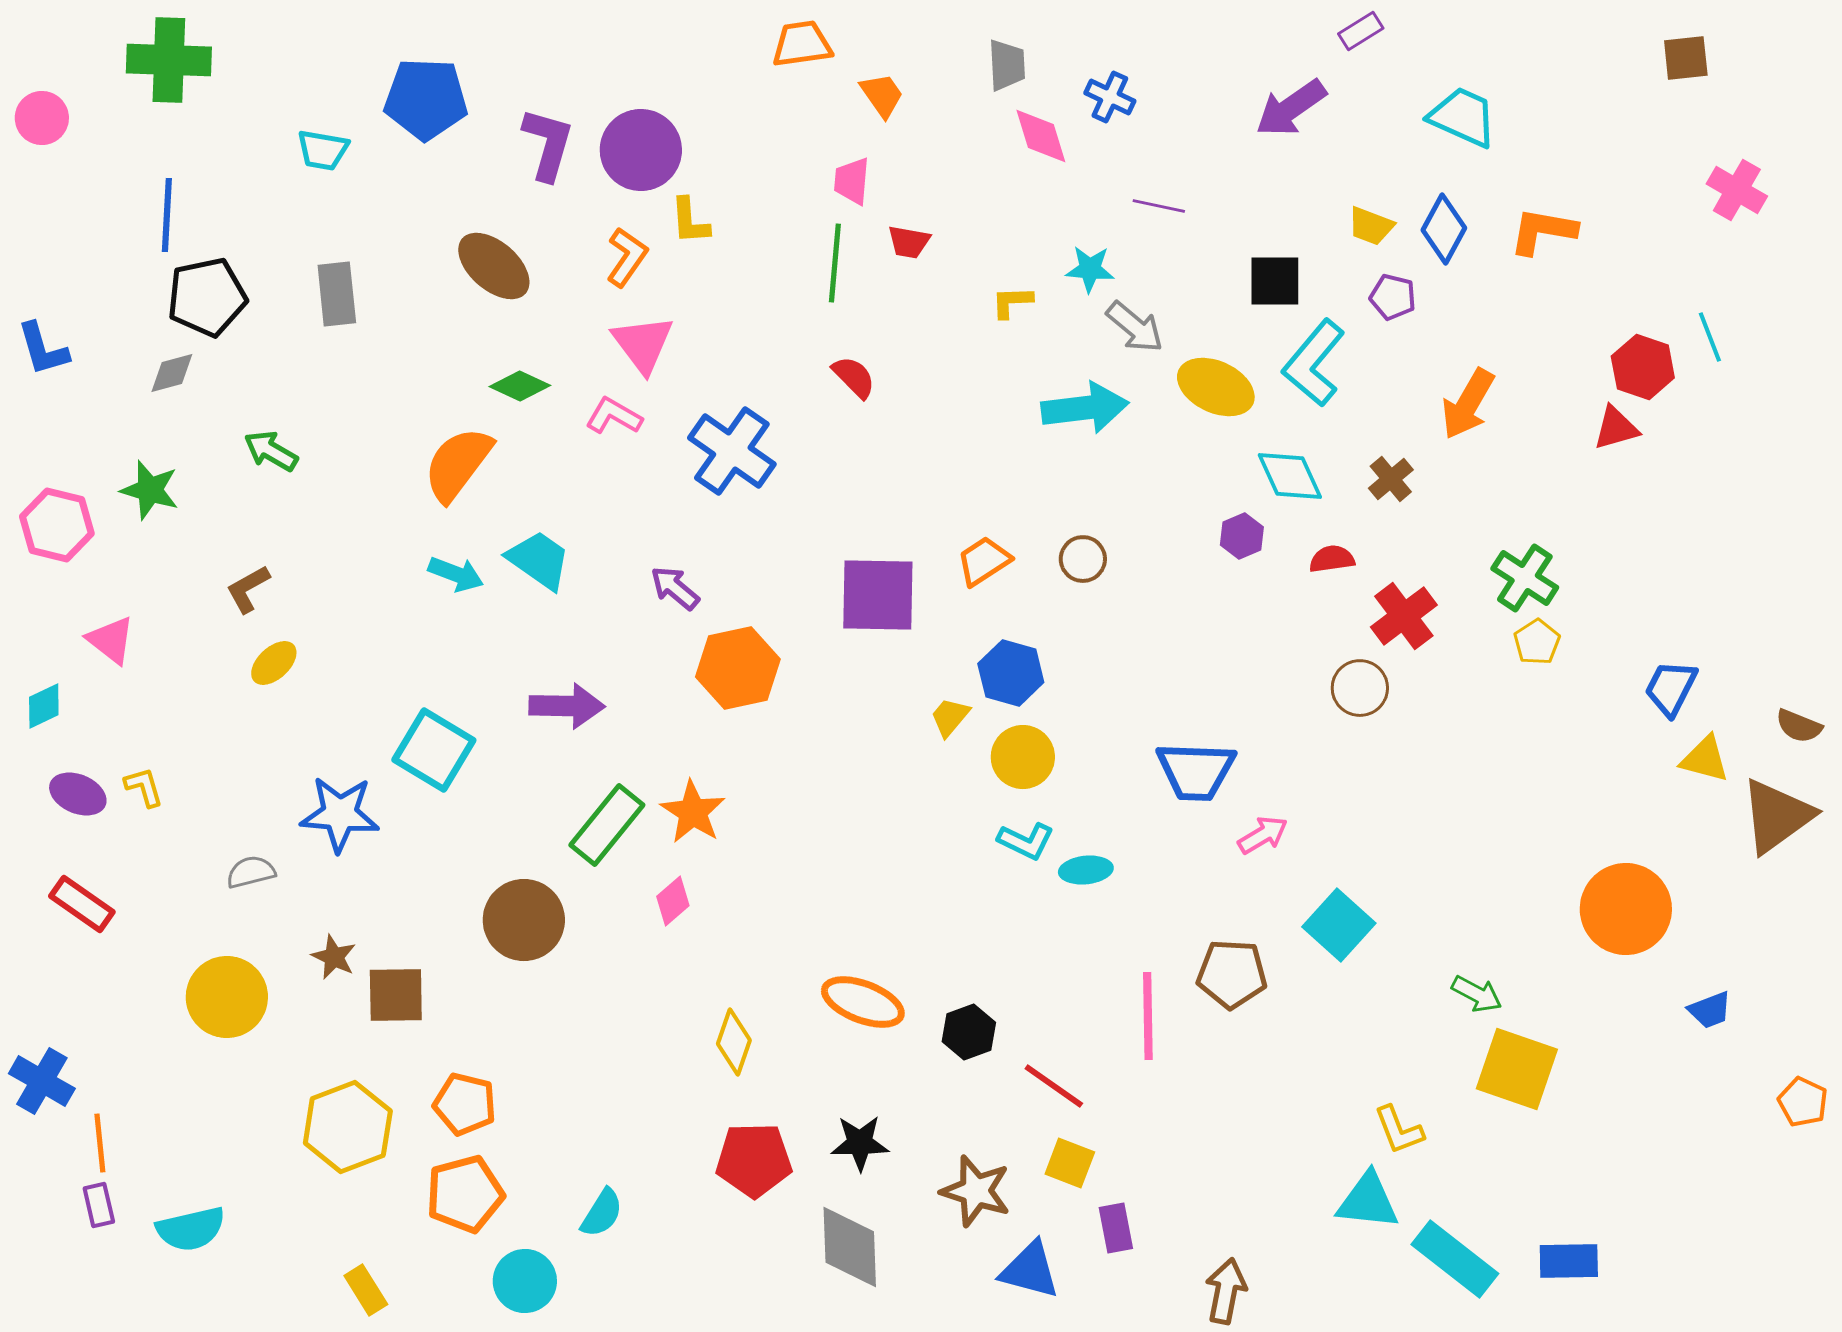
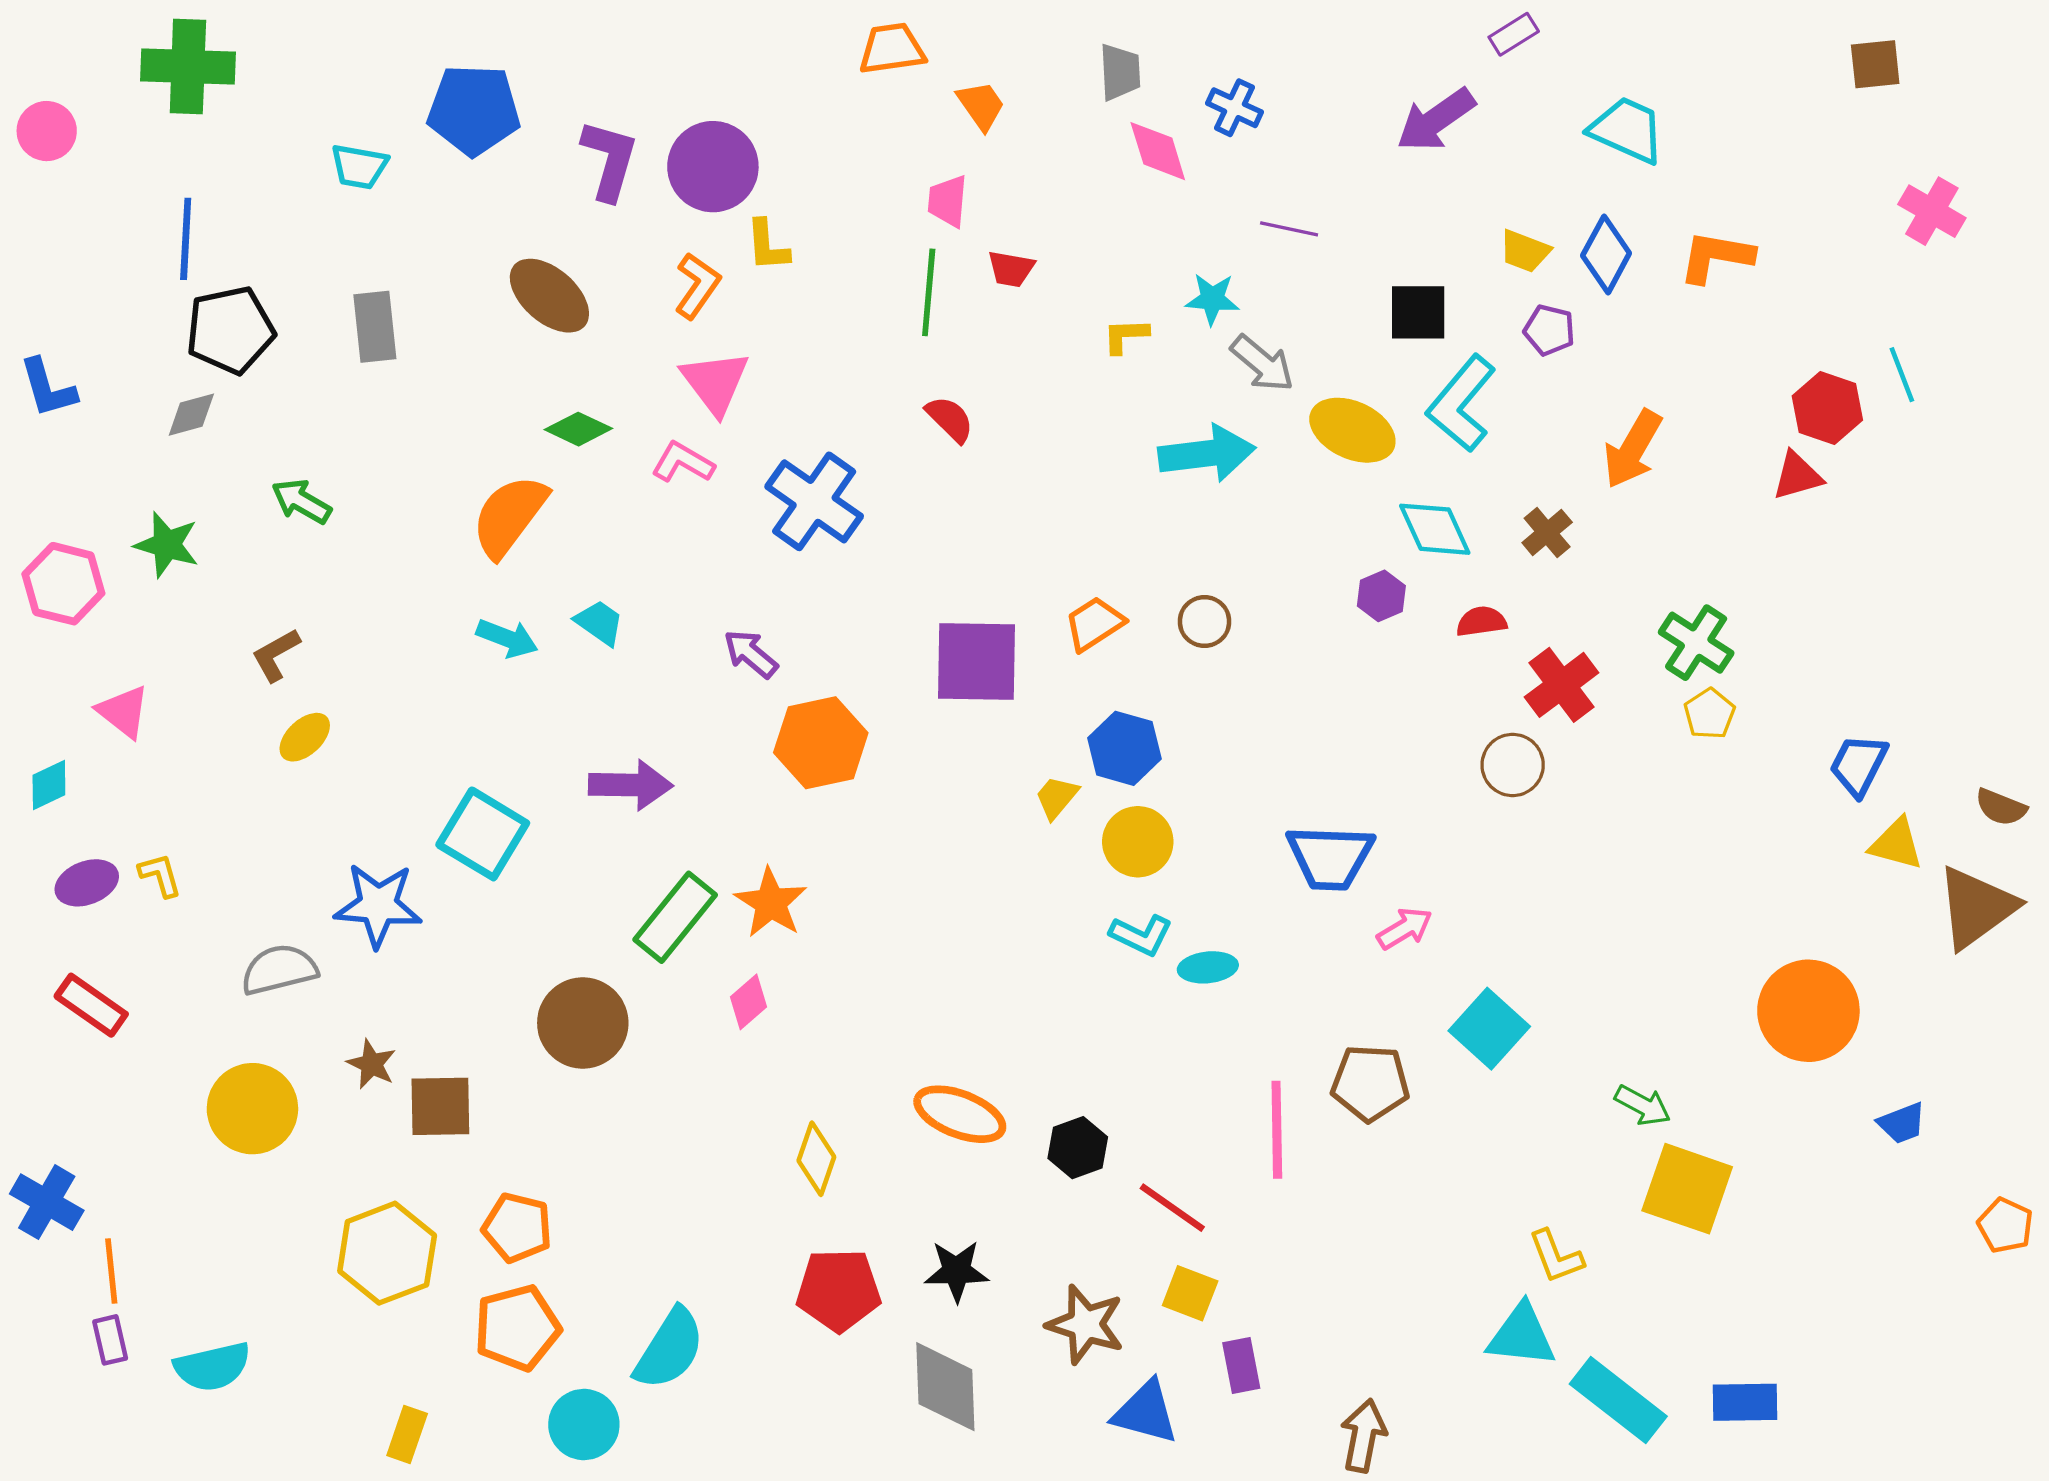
cyan trapezoid: (539, 560) -> (599, 623), size x0.7
purple ellipse: (78, 794) -> (87, 883), turned -44
gray semicircle: (251, 872) -> (279, 970), size x1.4
cyan semicircle: (602, 1213) -> (670, 1349), size x1.5
yellow rectangle: (366, 1290) -> (407, 1435), turned 51

